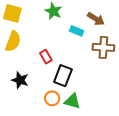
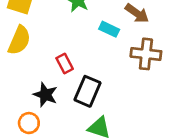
black star: (20, 80) -> (45, 95), moved
orange circle: (52, 98) -> (29, 123), moved

